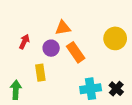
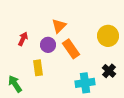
orange triangle: (63, 28) -> (59, 26), turned -35
black cross: (116, 89) -> (109, 71), moved
green arrow: (16, 90) -> (15, 84), turned -36

